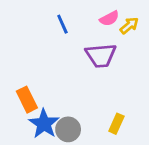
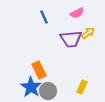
yellow arrow: (129, 26) -> (88, 33), moved
orange rectangle: (27, 100) -> (39, 70), moved

